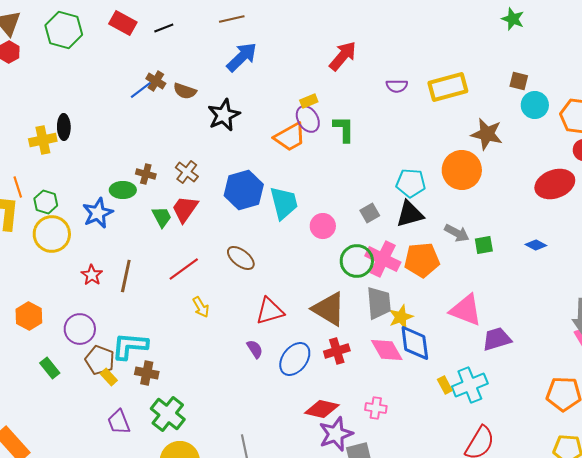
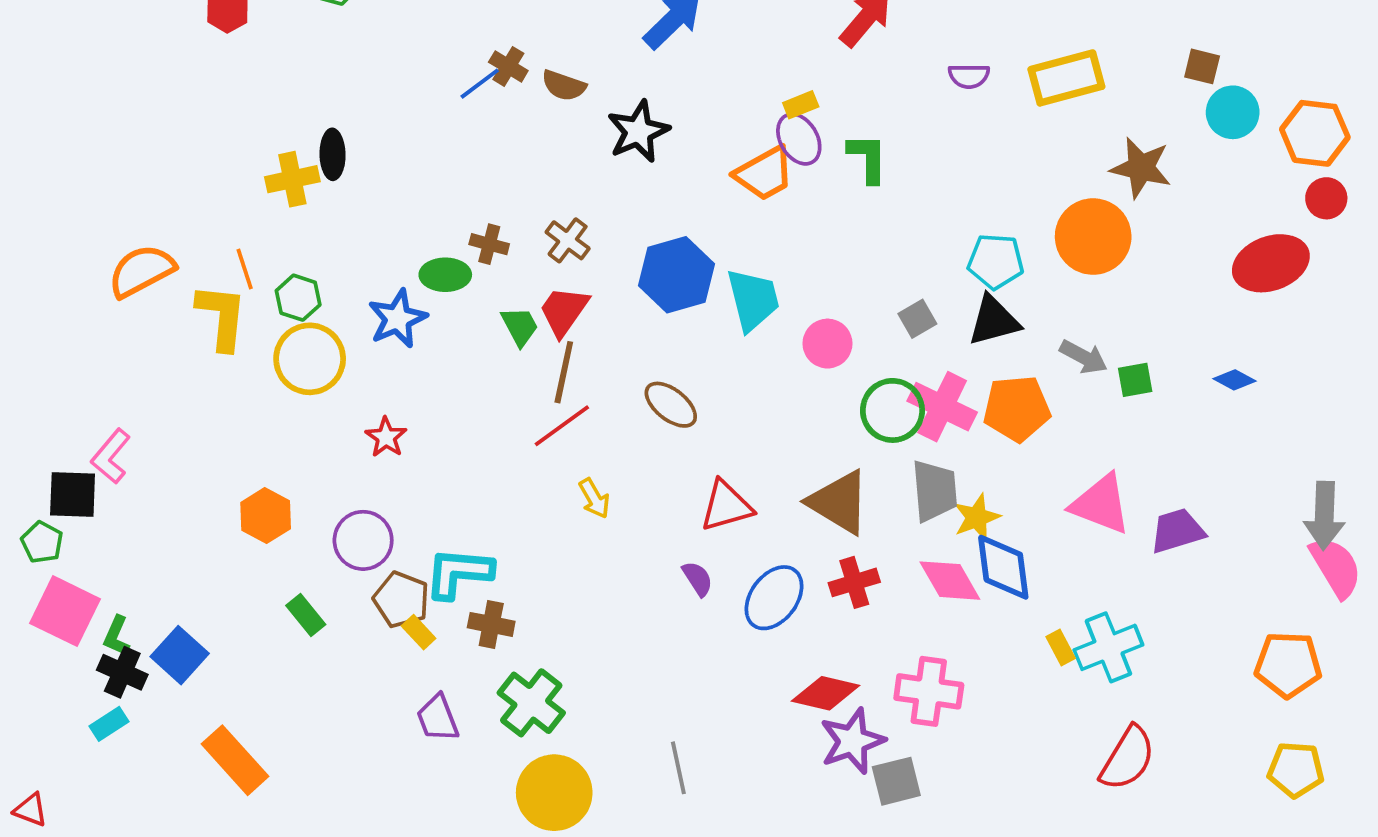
brown line: (126, 276) -> (564, 372), moved
purple trapezoid: (497, 339) -> (1177, 531), moved
pink cross: (376, 408) -> (929, 691), size x1.6

